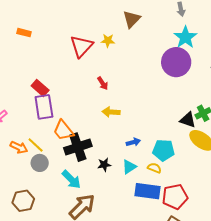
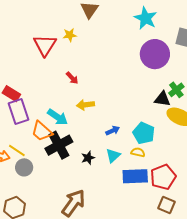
purple circle: (176, 62) -> (155, 54), moved
cyan pentagon: (163, 150) -> (144, 133), turned 30
cyan arrow: (71, 179) -> (58, 117), moved

